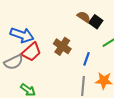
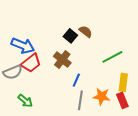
black square: (96, 22) -> (70, 36), moved
blue line: (86, 59) -> (76, 80), moved

